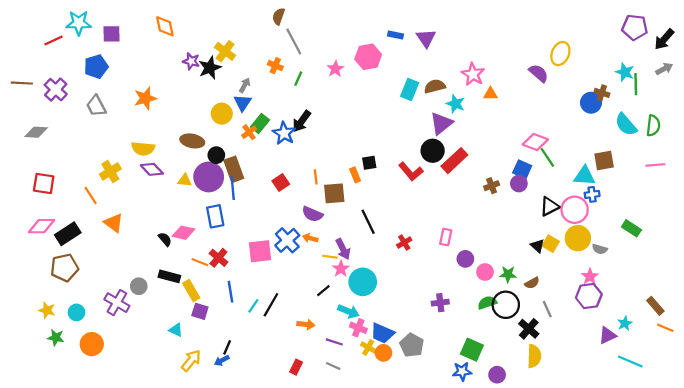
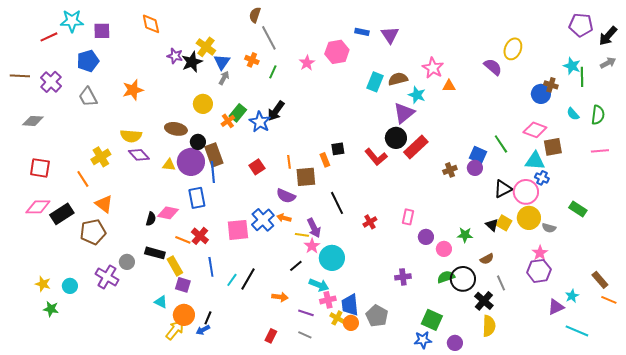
blue triangle: (243, 103) -> (222, 62), moved
cyan semicircle: (626, 125) -> (573, 114), size x0.6
pink diamond: (535, 142) -> (535, 130), moved
blue cross: (592, 194) -> (542, 178), turned 32
black semicircle: (165, 239) -> (151, 219), turned 56
brown pentagon: (64, 268) -> (93, 232), moved
green star: (508, 274) -> (465, 235), moved
pink cross: (358, 328) -> (328, 300), turned -35
blue trapezoid: (382, 333) -> (350, 305), turned 60
orange circle: (92, 344) -> (184, 315), moved

